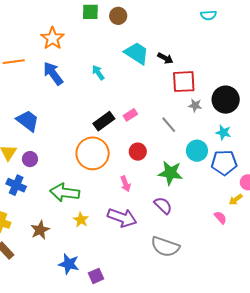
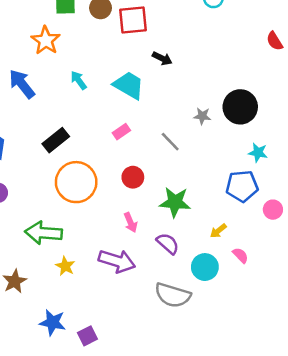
orange star: (52, 38) -> (46, 40), moved
cyan trapezoid: (137, 53) -> (129, 85), moved
red square: (184, 82) -> (133, 20), moved
black rectangle: (104, 121) -> (56, 140), moved
cyan star: (223, 132) -> (258, 153), moved
cyan circle: (197, 151) -> (205, 267), moved
pink arrow: (125, 184) -> (130, 222), moved
yellow arrow: (236, 199) -> (218, 231), moved

